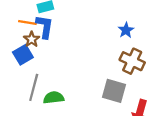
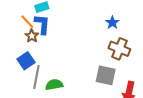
orange line: (27, 22) -> (27, 22), turned 42
blue square: (23, 55) -> (26, 61), moved

